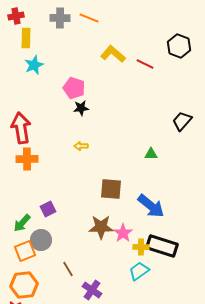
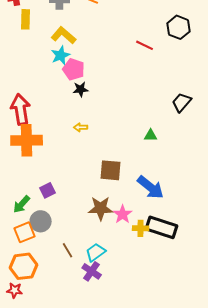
yellow L-shape: (113, 54) -> (64, 35), moved
cyan star: (34, 65) -> (61, 55), moved
orange cross: (27, 159) -> (27, 140), size x1.4
cyan trapezoid: (139, 271) -> (96, 252), moved

